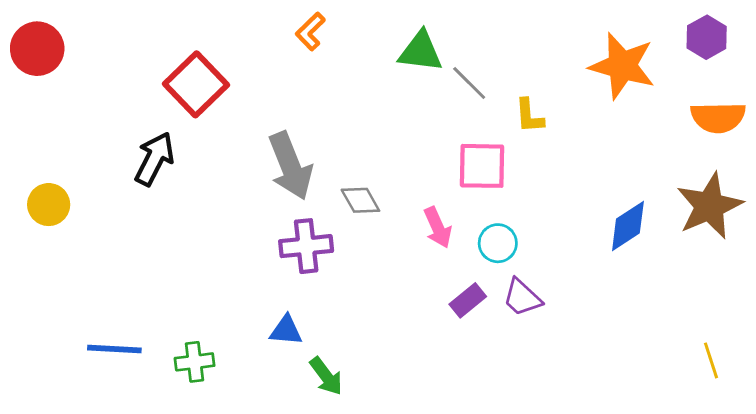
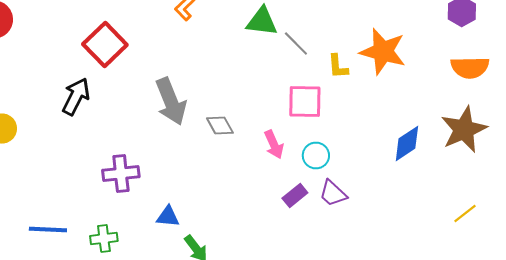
orange star: (622, 66) -> (383, 52), moved
purple cross: (306, 246) -> (121, 174), moved
yellow line: (711, 360) -> (465, 214), moved, turned 70

